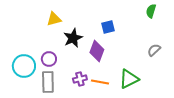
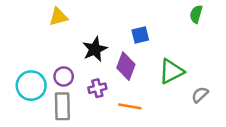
yellow triangle: (54, 19) -> (58, 17), moved
gray semicircle: (154, 50) -> (200, 95), moved
purple cross: (80, 79) -> (97, 88), moved
green triangle: (129, 79) -> (171, 71), moved

